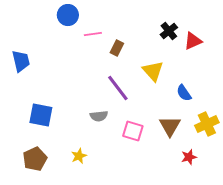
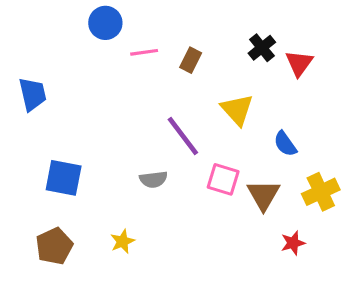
red triangle: (193, 41) -> (299, 63), turned -30
brown rectangle: (117, 48) -> (191, 60), moved
pink square: (133, 131) -> (223, 179), moved

